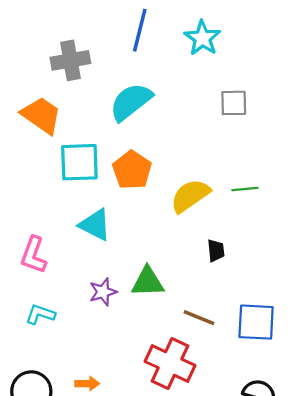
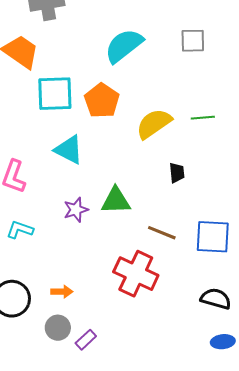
cyan semicircle: (131, 102) -> (124, 46), moved

